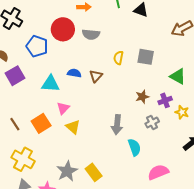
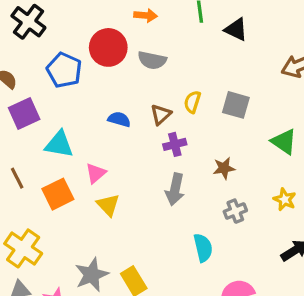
brown triangle: (96, 76) -> (161, 114), moved
cyan triangle: (50, 84) -> (59, 144), moved
purple cross: (165, 100) -> (175, 144), moved
brown line: (15, 124) -> (17, 178), moved
gray arrow: (117, 125) -> (175, 189), moved

